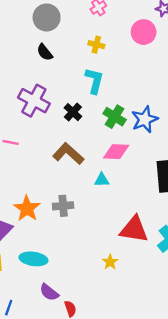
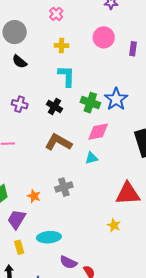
pink circle: (144, 32) -> (104, 37), moved
purple cross: (34, 101) -> (20, 104), size x0.6
orange star: (27, 209) -> (34, 196), size x0.6

